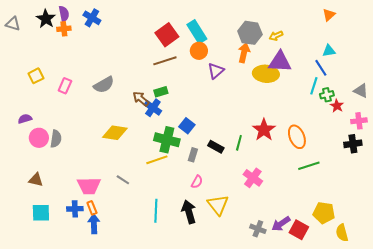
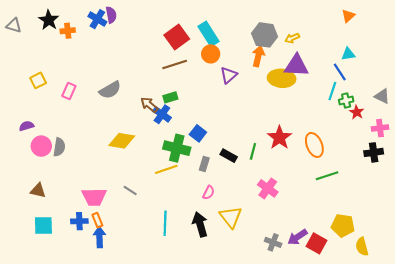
purple semicircle: (64, 14) -> (111, 15), moved

